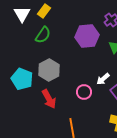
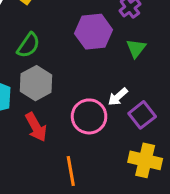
green semicircle: (43, 35) -> (28, 45), moved
pink circle: (84, 92) -> (89, 116), size x1.5

